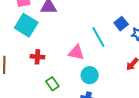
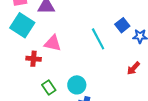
pink triangle: (76, 52) -> (53, 43), moved
cyan circle: (90, 75) -> (77, 85), moved

